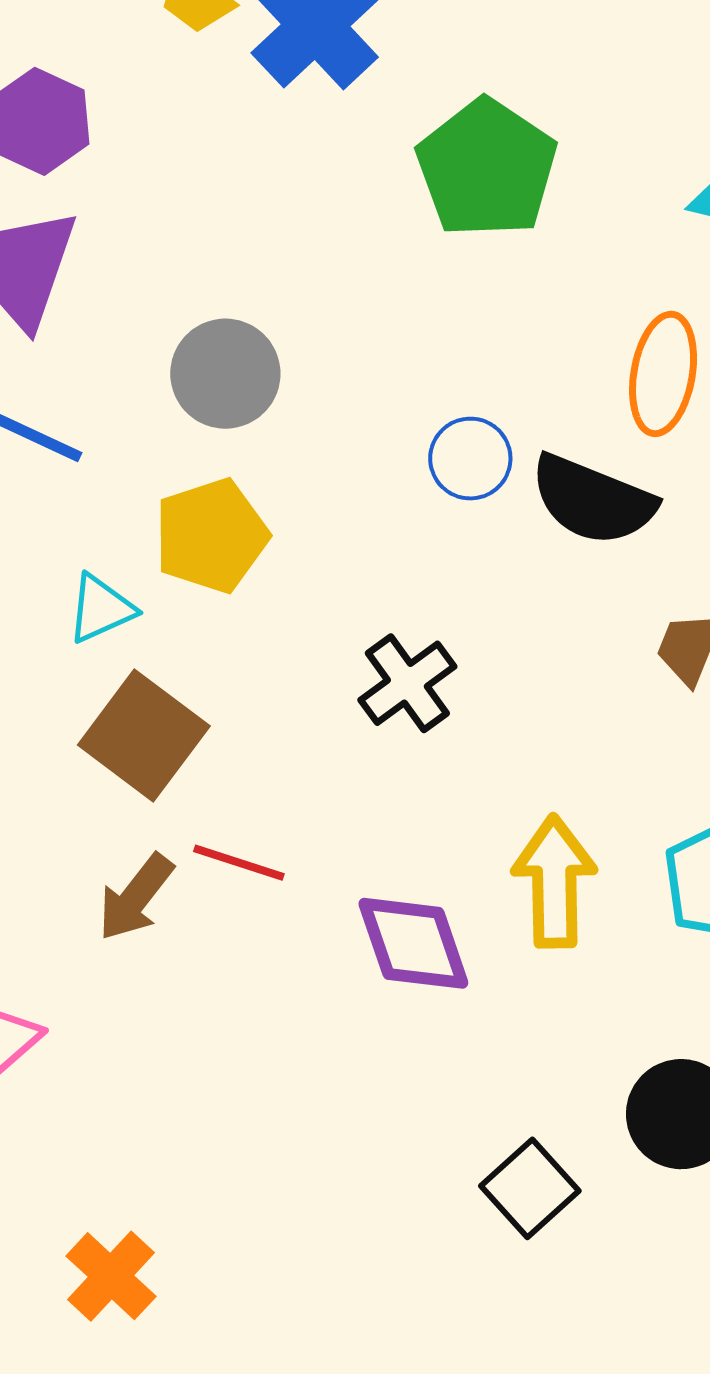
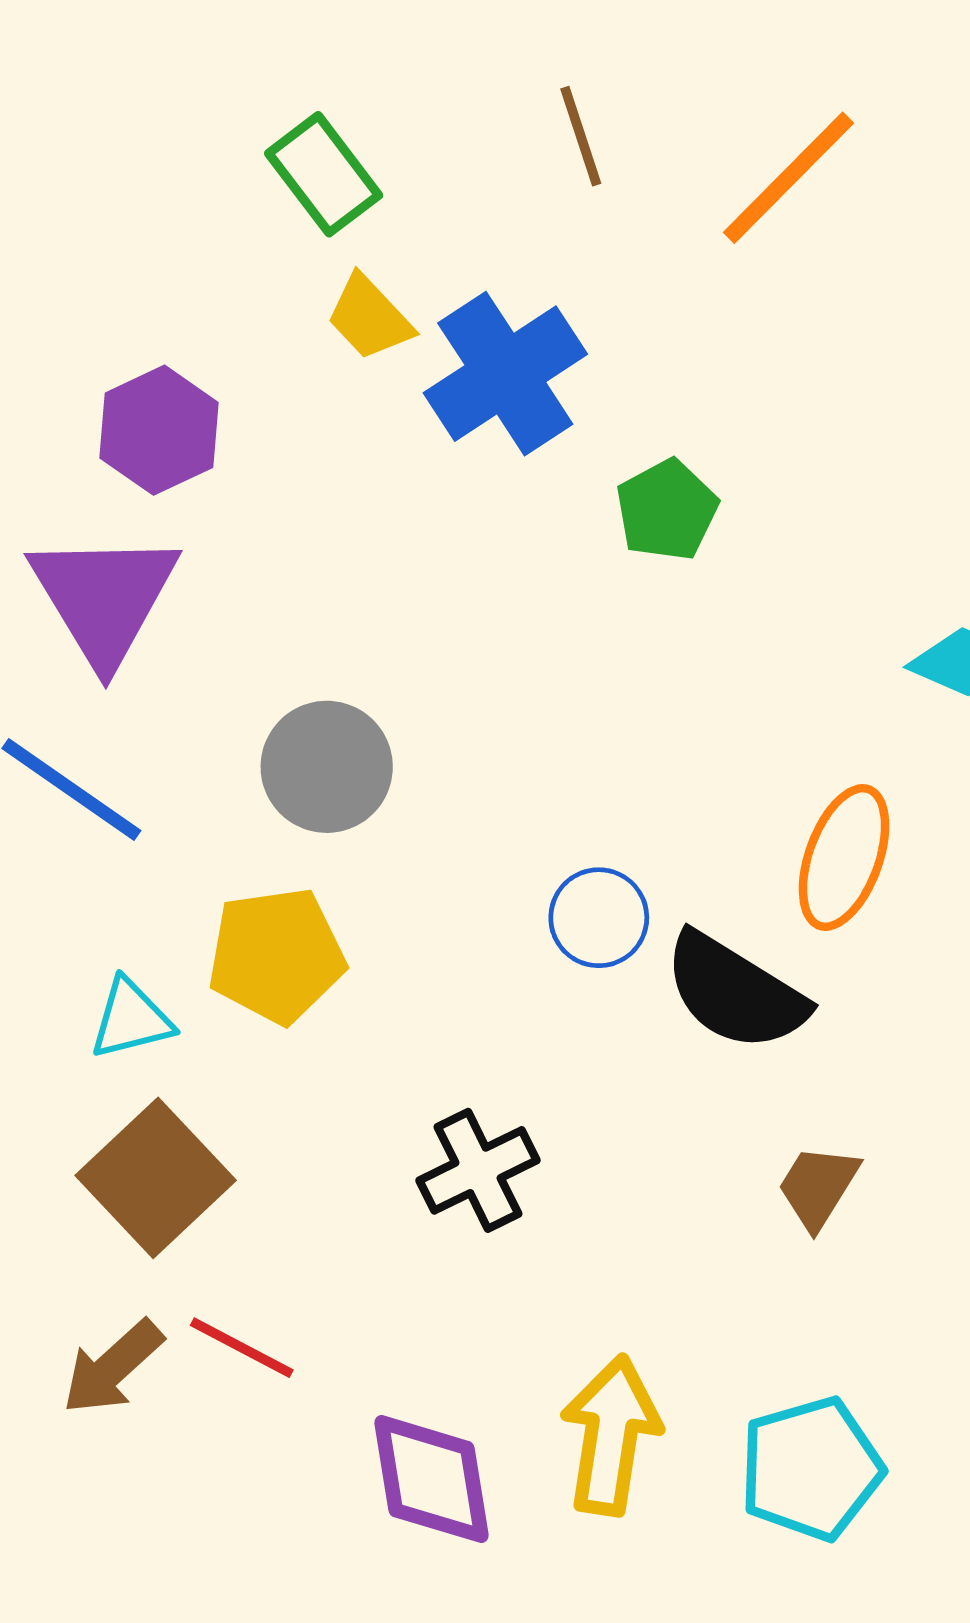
green pentagon: (487, 168) -> (667, 510), moved, size x0.6

